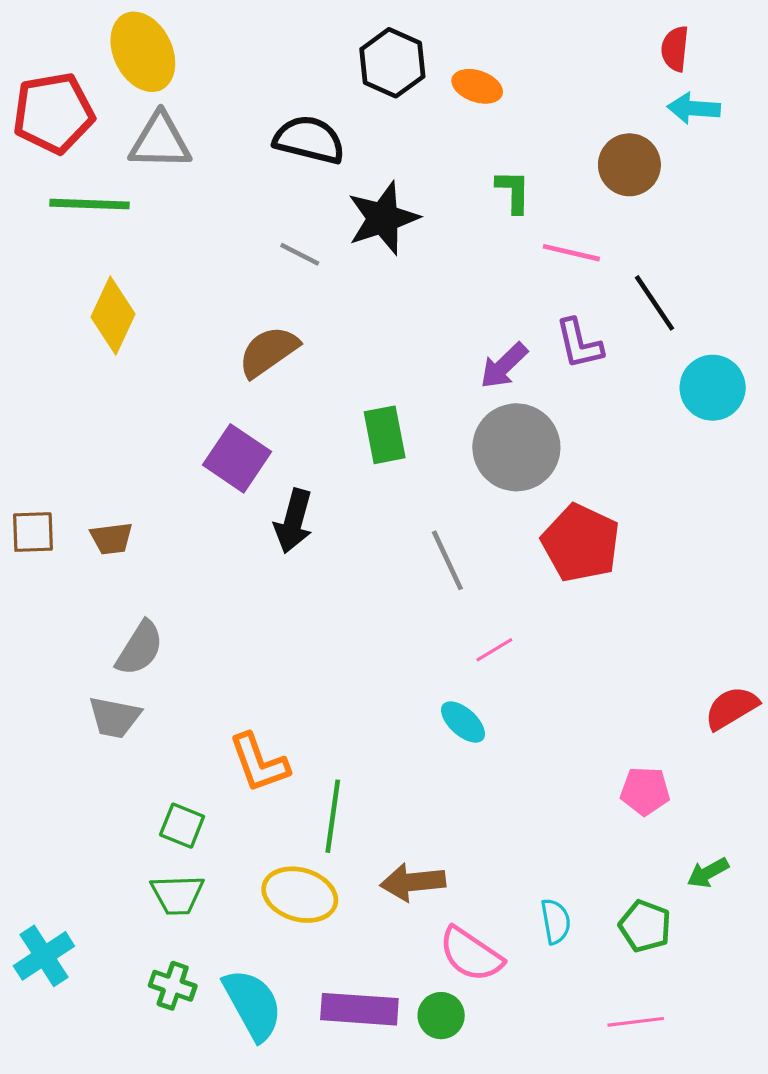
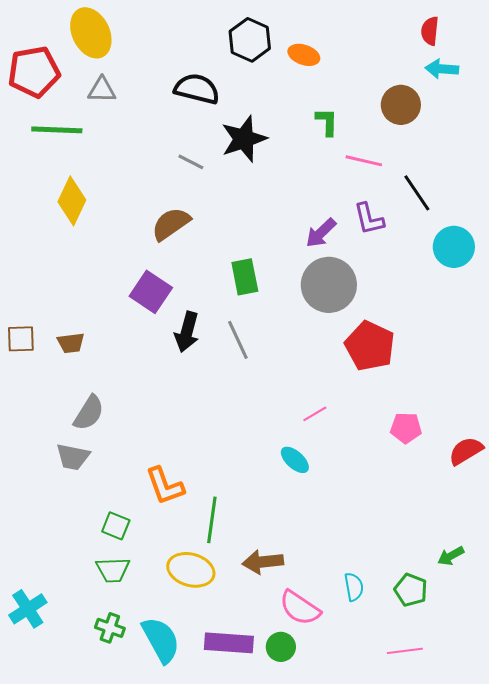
gray triangle: (160, 141) -> (102, 90), size x0.7
gray line: (447, 560) -> (238, 340), moved
pink pentagon: (645, 791) -> (406, 428), moved

